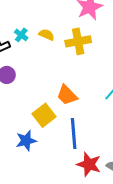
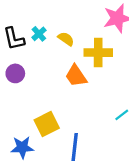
orange trapezoid: (67, 95) -> (76, 76), moved

